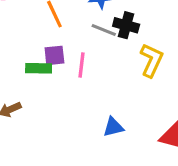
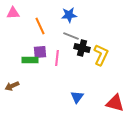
black cross: (126, 25) -> (82, 48), moved
blue triangle: (113, 127) -> (77, 97), turned -40

